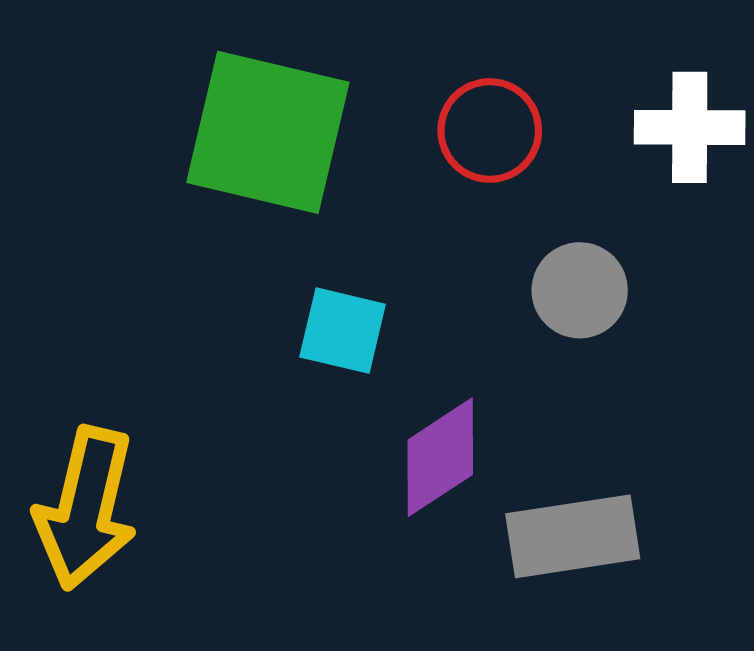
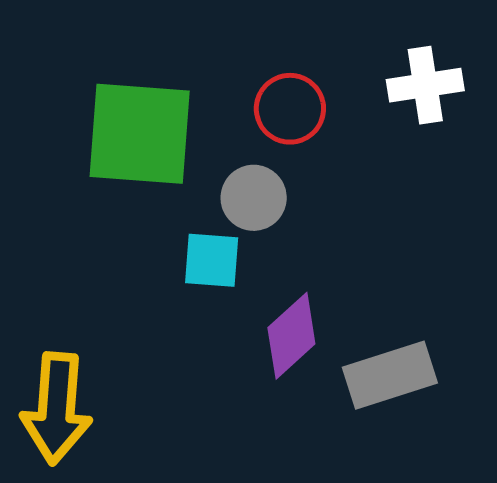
gray circle: (580, 290) -> (254, 198), moved

